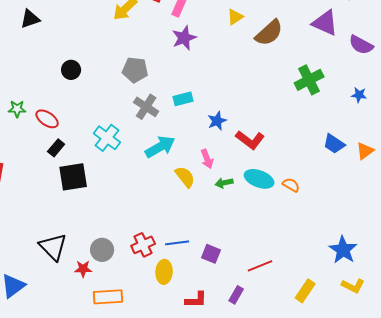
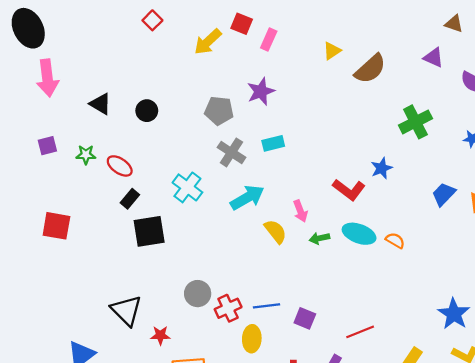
black triangle: (30, 19) -> (100, 104), moved, turned 50
purple triangle: (325, 23) -> (434, 58), size x0.7
purple star: (184, 38) -> (261, 91), moved
blue star: (217, 121) -> (382, 168), moved
blue trapezoid: (334, 144) -> (444, 194), turned 100
gray circle: (102, 250) -> (198, 294), moved

